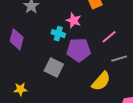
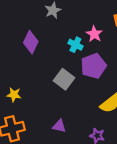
purple pentagon: (79, 50) -> (94, 66), turned -30
yellow star: (20, 89) -> (14, 95), moved

